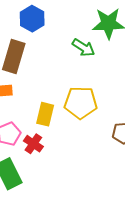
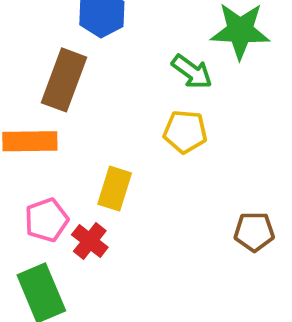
yellow pentagon: (81, 103) -> (185, 132), moved, size x0.7

